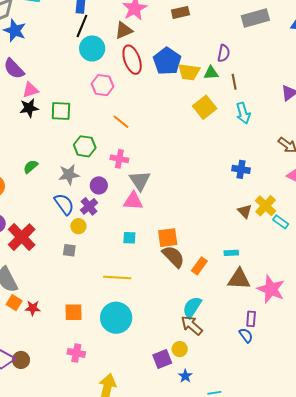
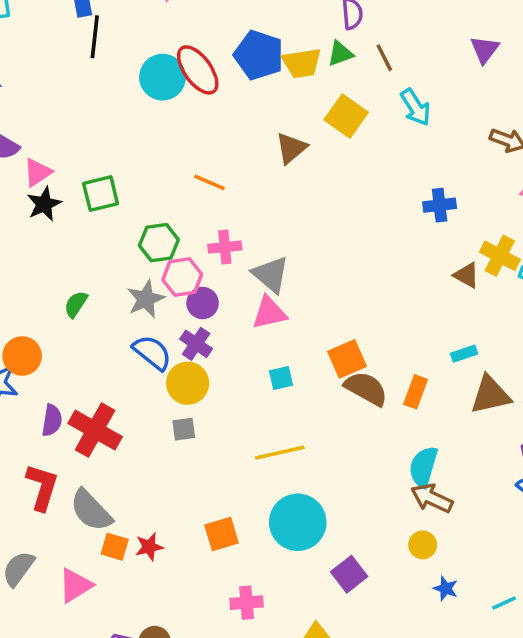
brown triangle: (124, 30) -> (291, 148), moved
cyan circle: (92, 48) -> (163, 77), moved
pink hexagon: (103, 85) -> (182, 277), moved
yellow circle: (78, 226) -> (188, 383), size x1.5
purple square: (162, 359) -> (349, 574), moved

